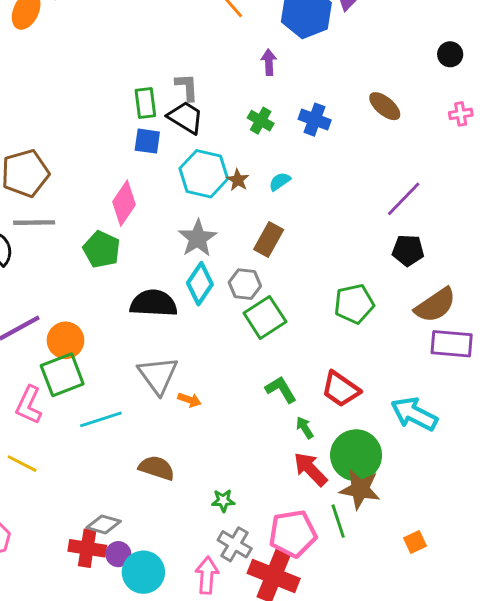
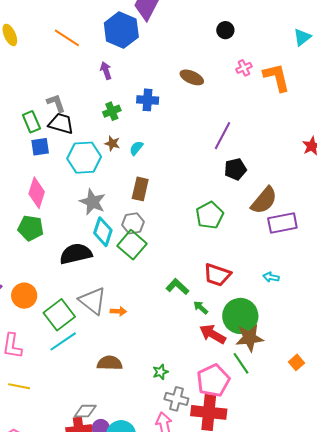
green cross: (261, 121) -> (112, 111), turned -36
brown star: (238, 180) -> (112, 143), moved
green square: (265, 317) -> (132, 245), moved
green square: (62, 375) -> (59, 315), moved
cyan arrow: (414, 414) -> (271, 277), size x0.5

